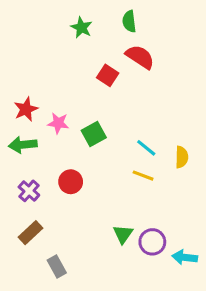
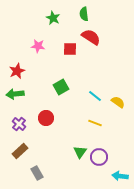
red square: (108, 75) -> (70, 49), turned -32
pink star: (58, 123) -> (38, 46), moved
yellow semicircle: (182, 157) -> (118, 102), turned -56
yellow line: (143, 176) -> (95, 123), moved
cyan arrow: (185, 257) -> (120, 176), moved

